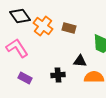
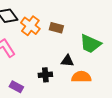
purple rectangle: (25, 78) -> (16, 87), moved

